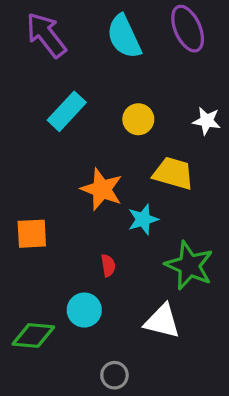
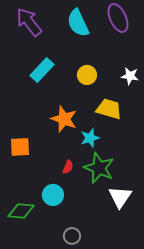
red semicircle: (108, 266) -> (68, 167), turned 32
green star: (189, 266) -> (99, 168), moved
white triangle: (162, 321) -> (120, 197), moved, turned 50

